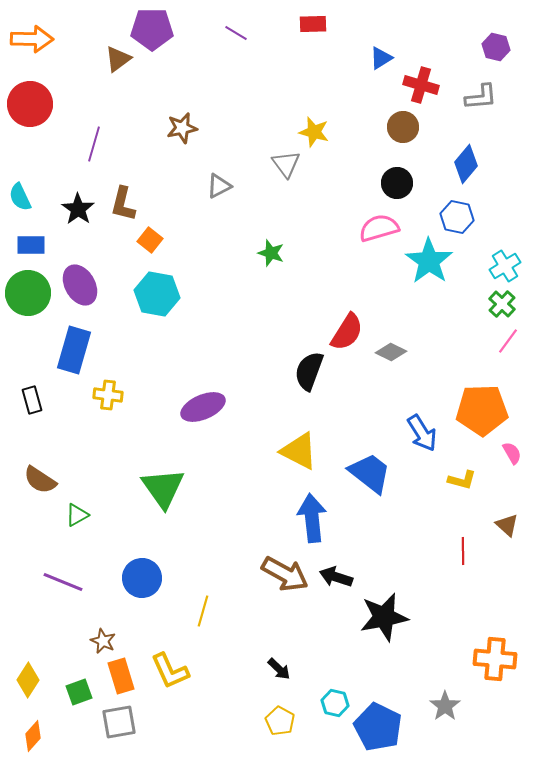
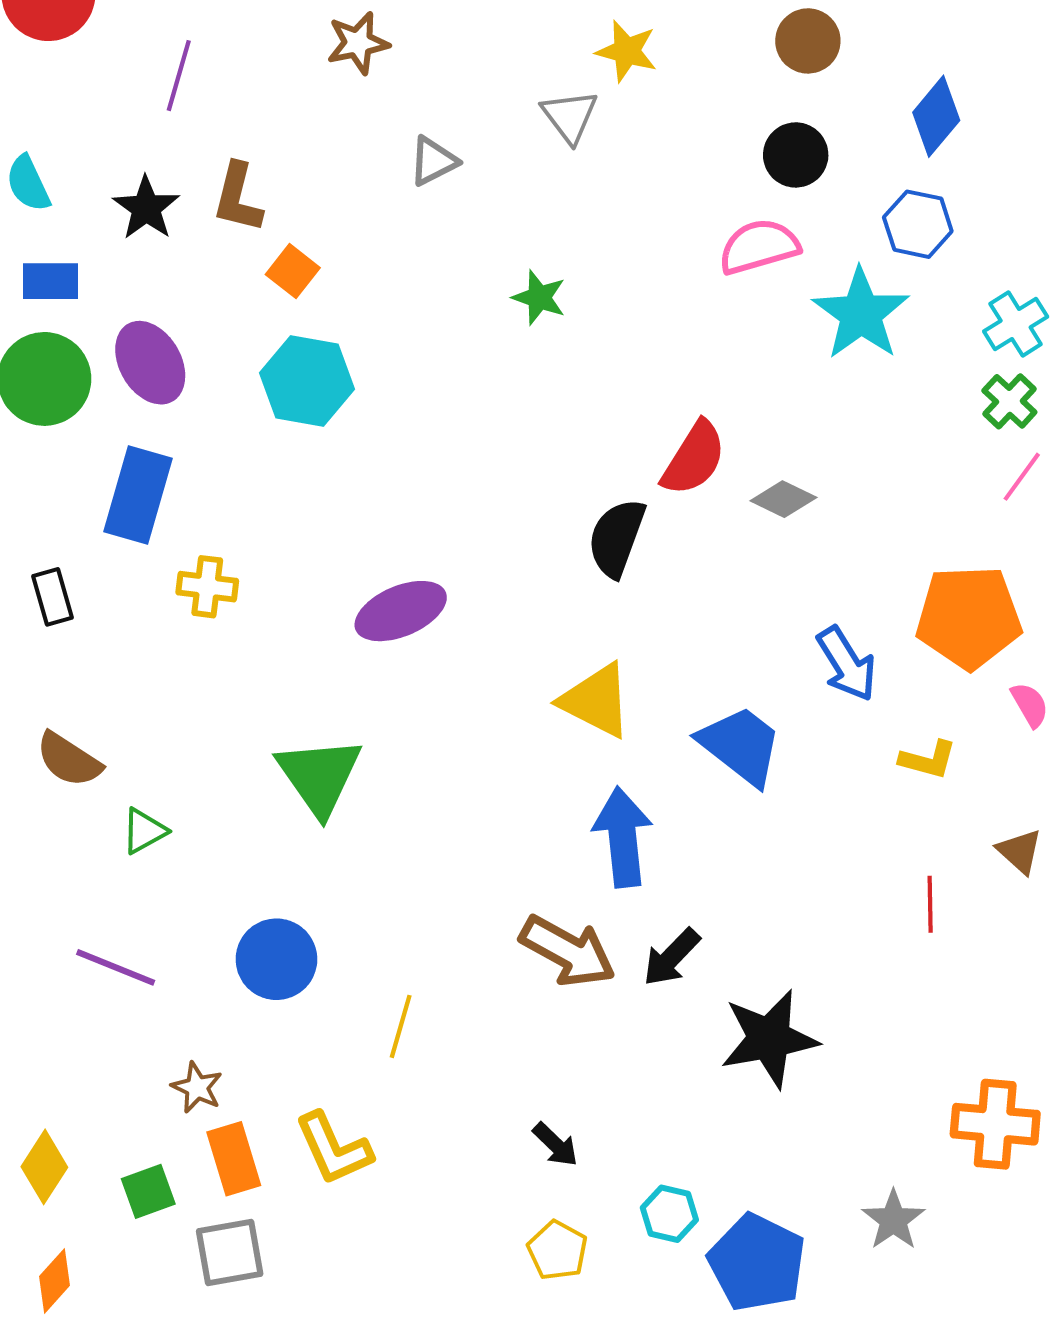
black arrow: (336, 577) -> (671, 957), turned -64

